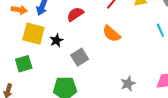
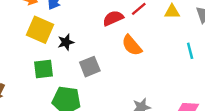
red semicircle: (75, 14) -> (113, 18), moved
green square: (24, 64) -> (44, 69), moved

